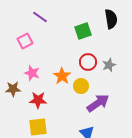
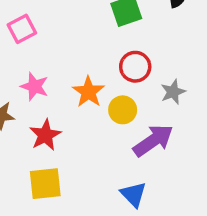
gray star: (109, 65) -> (173, 92), moved
red star: (38, 100) -> (45, 135), turned -30

